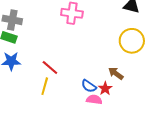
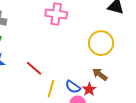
yellow circle: (132, 41) -> (101, 43), moved
yellow line: (45, 86) -> (51, 89), moved

